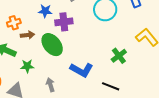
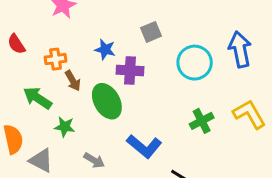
brown arrow: (27, 35) -> (73, 81), turned 56
green cross: (119, 56) -> (202, 121), moved
gray arrow: (50, 85) -> (94, 160), turned 128

